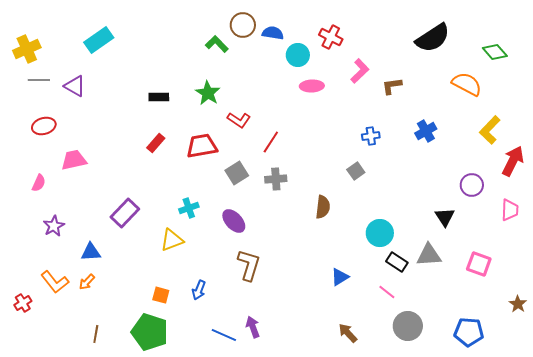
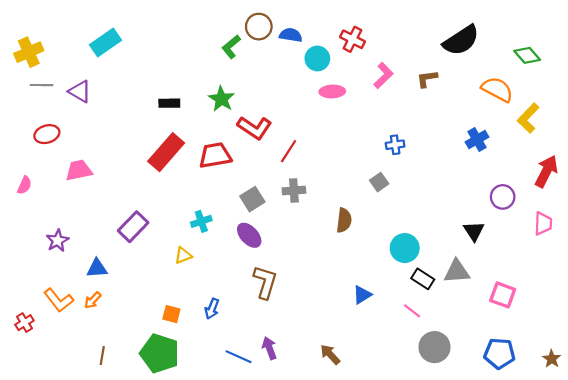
green L-shape: (217, 44) -> (231, 47), turned -85
brown L-shape: (392, 86) -> (427, 79), moved
red L-shape: (239, 120) -> (255, 128), size x1.4
yellow L-shape: (490, 130) -> (528, 118), moved
blue cross: (426, 131) -> (477, 139), moved
red rectangle: (156, 143) -> (166, 152), size x1.8
gray square: (237, 173) -> (252, 199), moved
pink semicircle: (39, 183) -> (24, 185), moved
yellow triangle: (172, 240) -> (183, 255), size x0.7
pink square: (479, 264) -> (503, 295), moved
brown star: (518, 304) -> (552, 359), moved
brown arrow: (348, 333) -> (330, 355), moved

